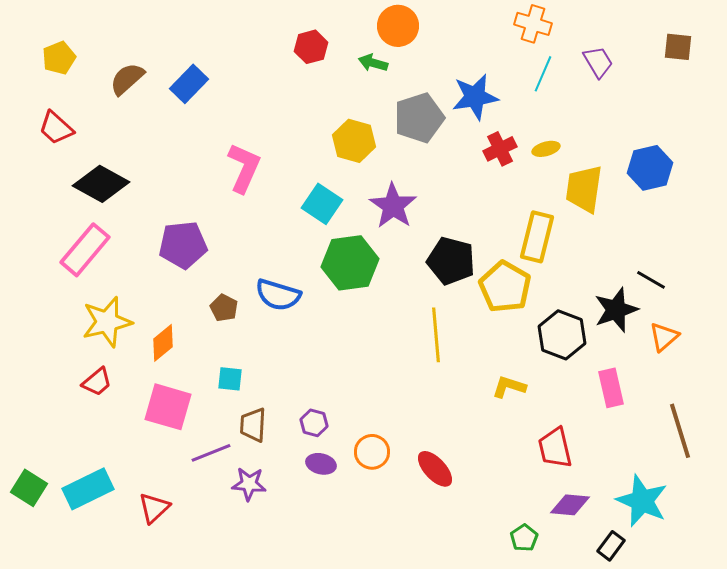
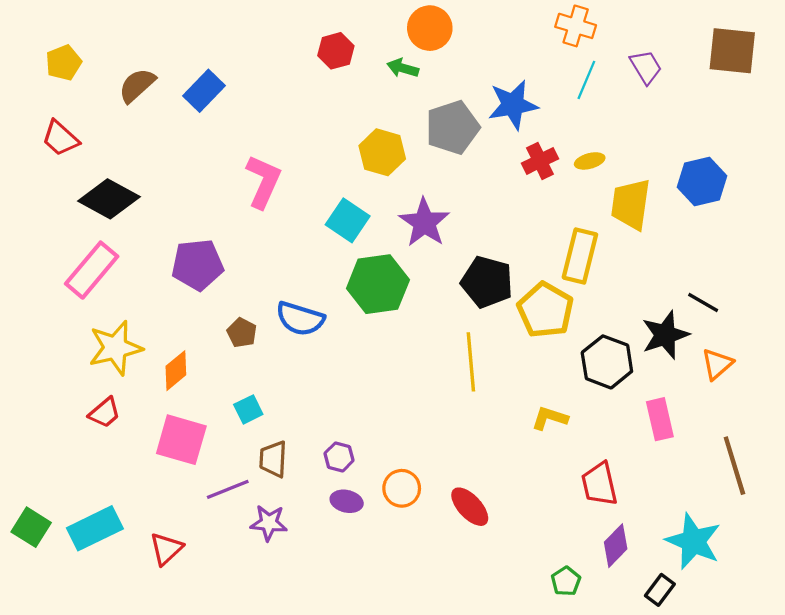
brown square: (678, 47) -> (732, 51), size x1.6
cyan square: (230, 379) -> (248, 409), turned -32
purple diamond: (570, 505) -> (616, 546), turned -51

